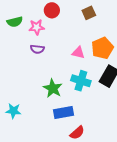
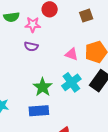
cyan cross: (81, 81) -> (71, 82), turned 30
blue rectangle: (63, 113) -> (39, 111), moved

